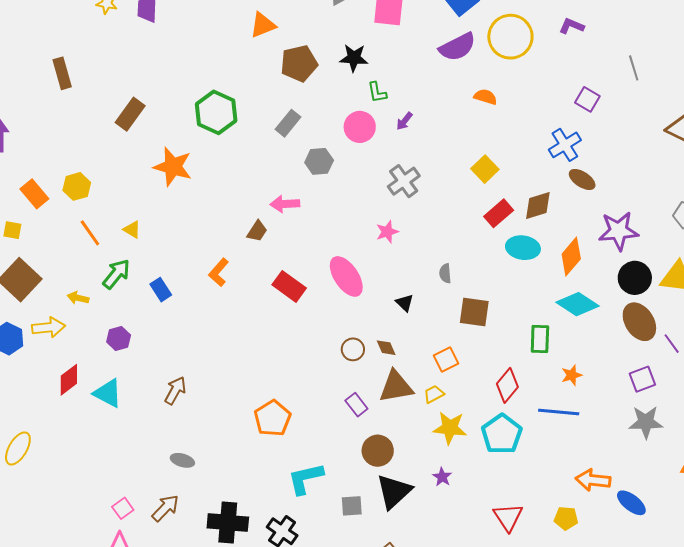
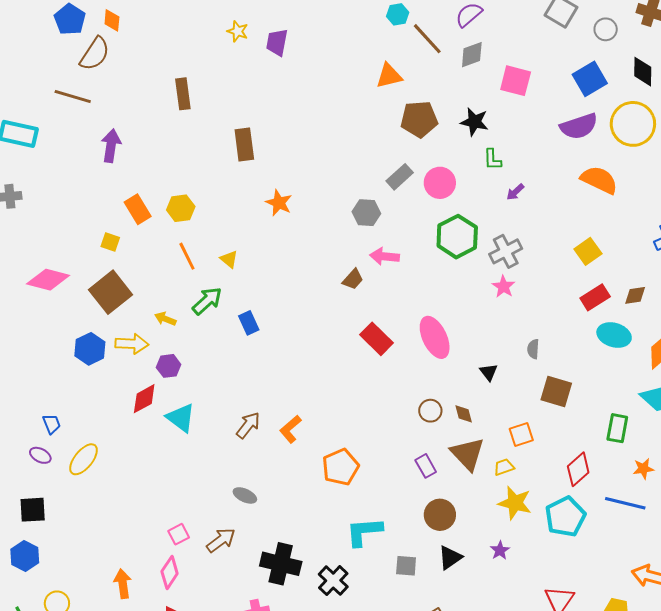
orange semicircle: (485, 97) -> (599, 180), size x1.6
green hexagon: (216, 112) -> (457, 237), moved
brown rectangle: (130, 114) -> (244, 144), turned -52
pink circle: (360, 127) -> (440, 183), moved
gray hexagon: (319, 161) -> (366, 213), moved
orange star: (173, 167) -> (279, 203), size x0.7
brown diamond: (538, 205) -> (635, 295), size x0.7
pink star: (387, 232) -> (504, 287), moved, turned -30
orange L-shape: (219, 272) -> (290, 429), moved
purple hexagon: (119, 339) -> (169, 366), moved
brown triangle: (396, 387) -> (468, 454), turned 48
black triangle: (394, 491) -> (450, 558), size x0.7

